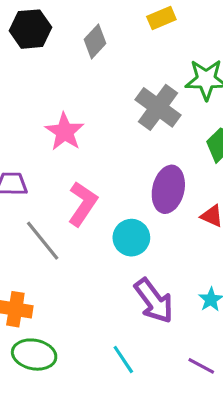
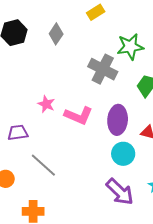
pink star: (65, 132) -> (46, 104), moved, size x0.7
pink L-shape: (83, 204) -> (79, 116), moved, turned 88
cyan circle: (131, 238) -> (123, 154), moved

